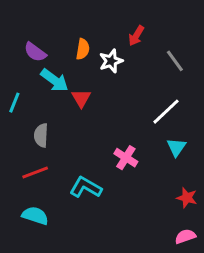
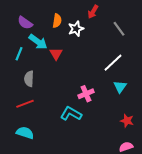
cyan line: (14, 103) -> (19, 54), moved
pink cross: (126, 158) -> (86, 94), turned 35
cyan L-shape: (86, 187) -> (71, 114), moved

